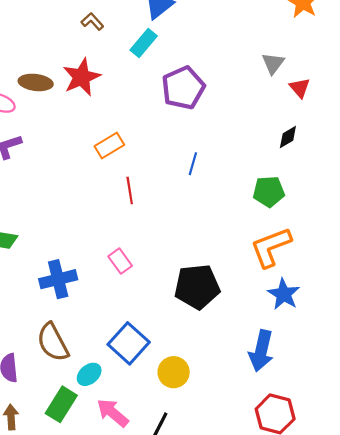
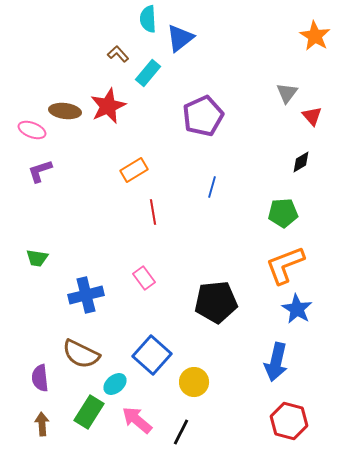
cyan rectangle: (144, 43) -> (148, 73), moved
brown semicircle: (53, 342) -> (81, 354), turned -36

